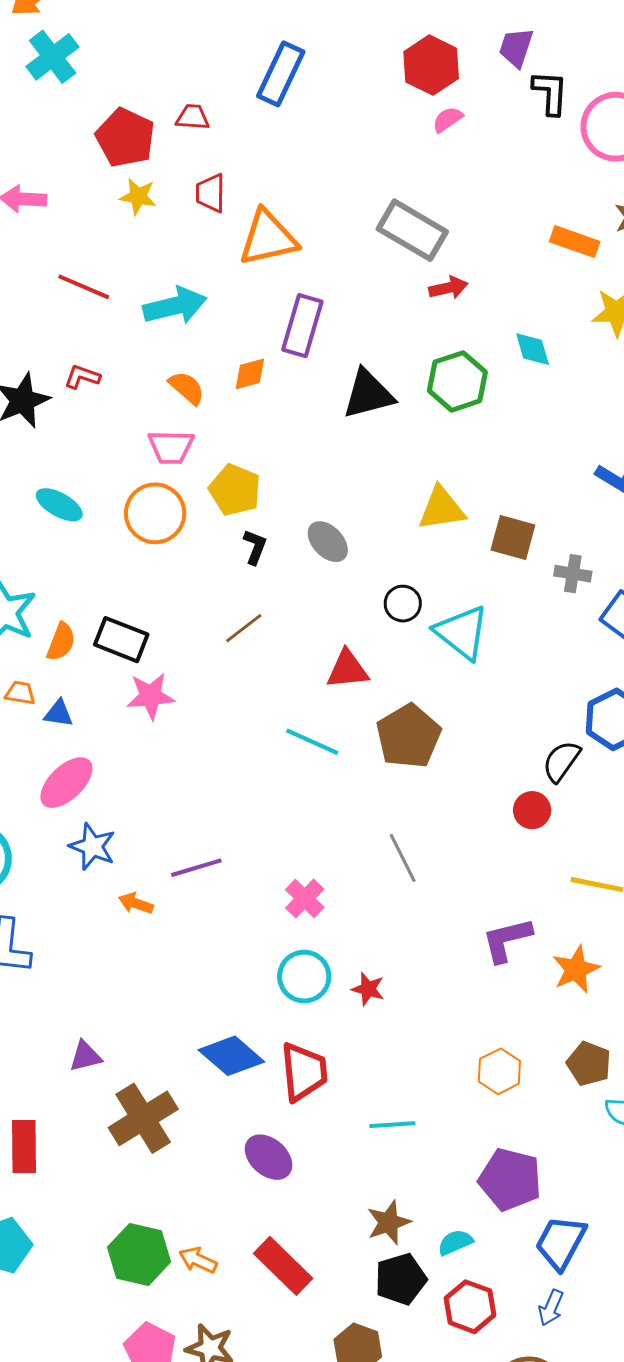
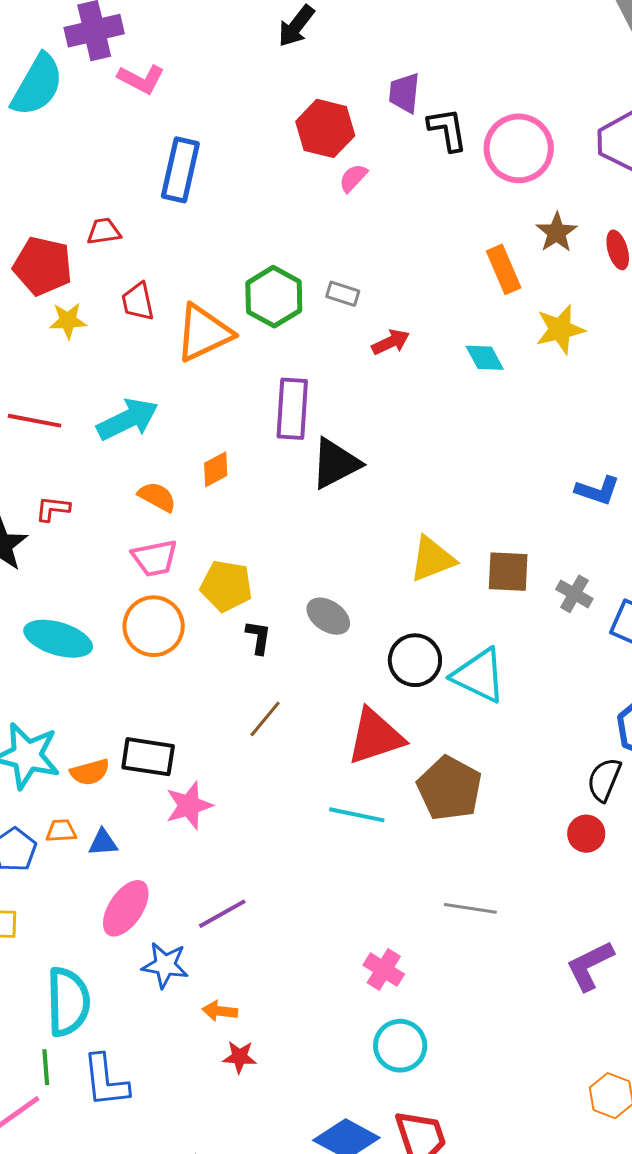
gray rectangle: (412, 230) -> (343, 294), size x0.5
orange rectangle: (575, 242) -> (504, 269), turned 60
purple rectangle: (302, 326) -> (292, 409), moved
cyan diamond: (533, 349) -> (485, 358), moved
green hexagon: (457, 381) -> (274, 297), moved
cyan ellipse: (59, 505) -> (58, 639), size x1.4
gray cross: (573, 574) -> (574, 594), turned 33
black circle: (403, 604) -> (415, 660), size x1.4
orange semicircle: (61, 642) -> (90, 772), turned 66
red triangle: (347, 669) -> (375, 737), size x1.4
gray line: (403, 858) -> (470, 908), turned -42
purple line: (196, 868) -> (222, 914), moved
red star: (368, 989) -> (240, 1057), moved

